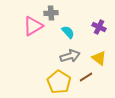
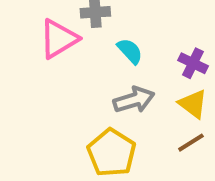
purple cross: (99, 27) -> (193, 63), moved
brown line: (86, 77) -> (191, 143), moved

